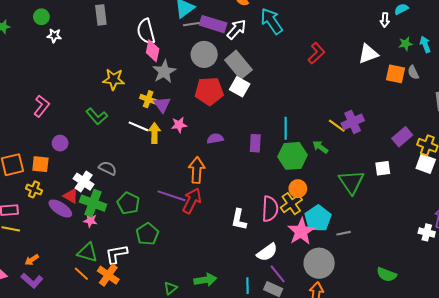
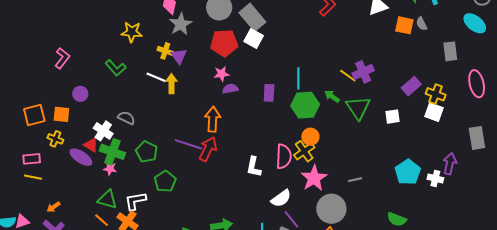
pink star: (179, 125) -> (222, 74), moved
green triangle: (351, 182) -> (358, 108), moved
cyan pentagon: (318, 218) -> (408, 172), moved

